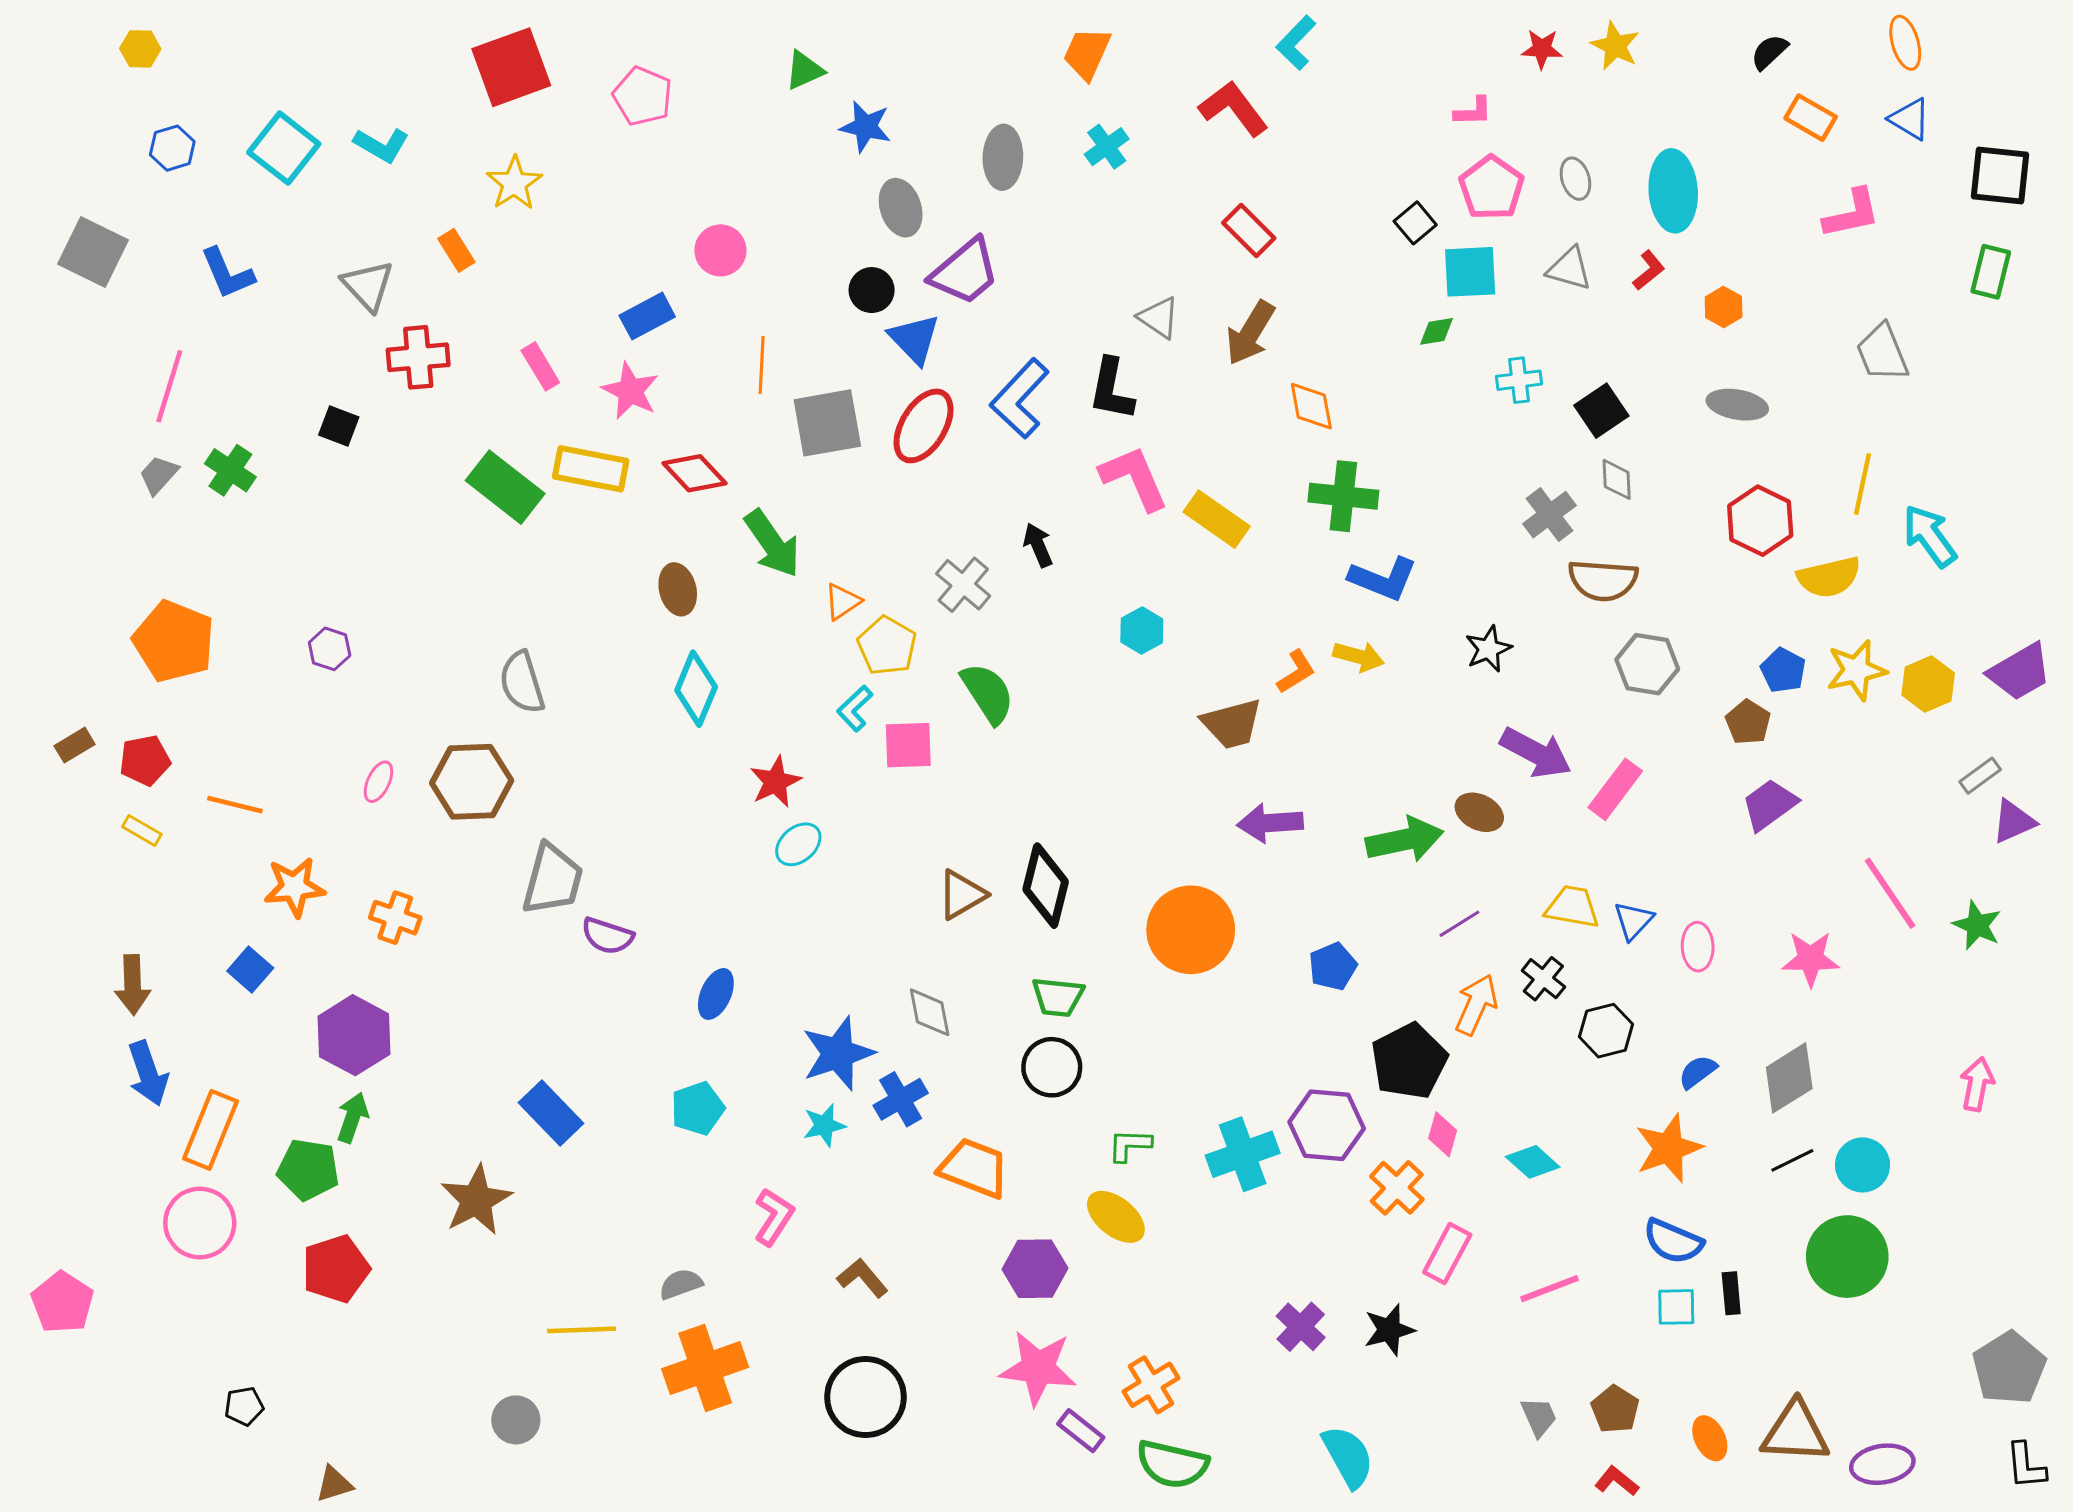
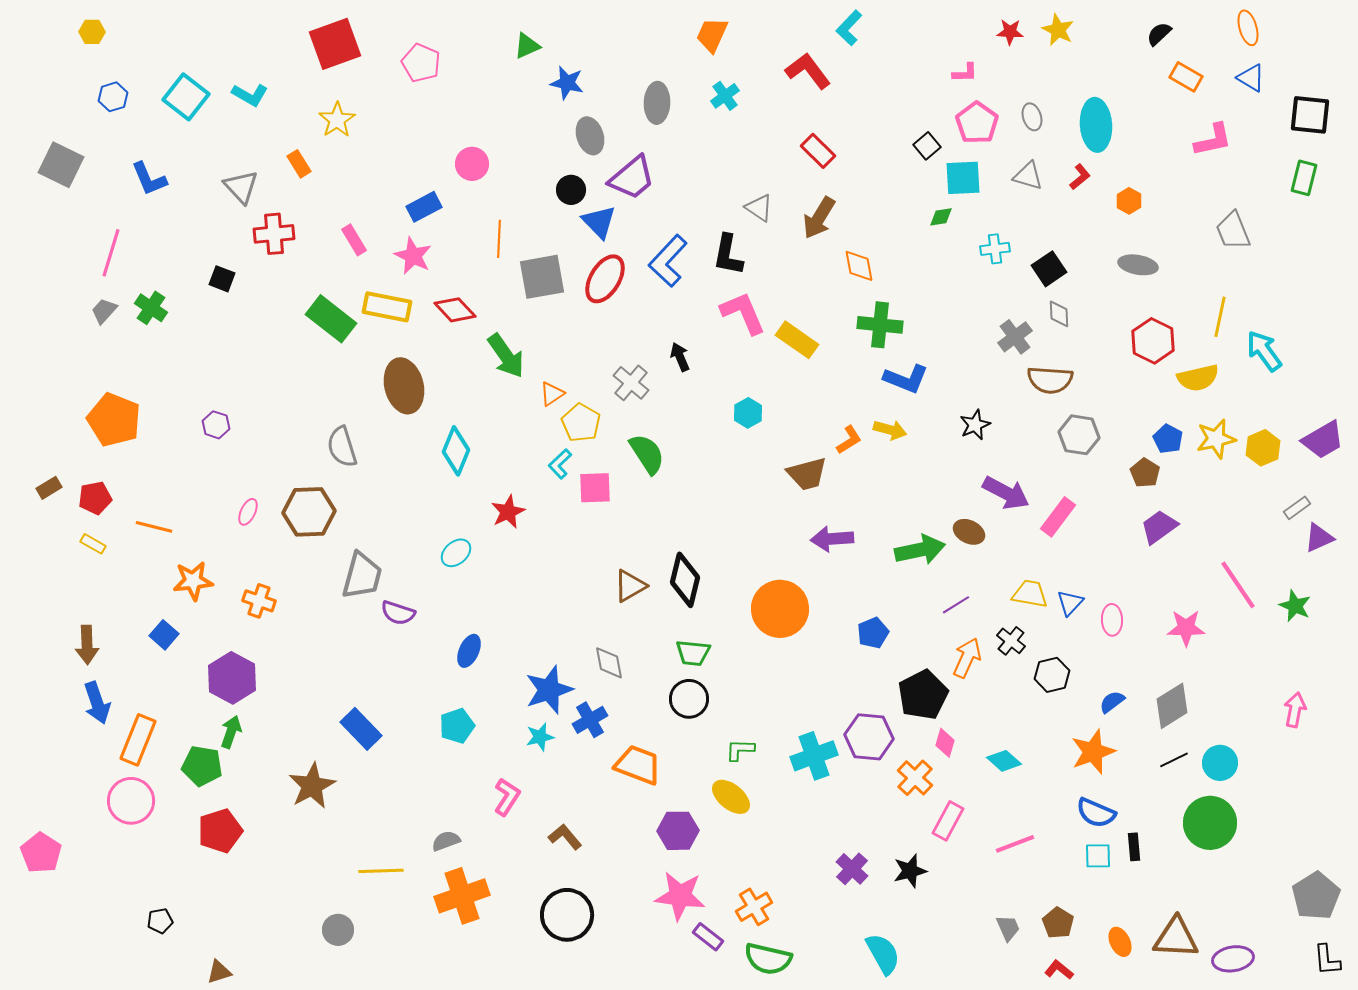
brown ellipse: (678, 589) -> (404, 386), moved, size x1.6
cyan ellipse: (798, 844) -> (456, 553), moved

